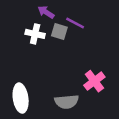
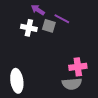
pink cross: (94, 81) -> (78, 67), turned 30
gray semicircle: (67, 102) -> (72, 84), moved

